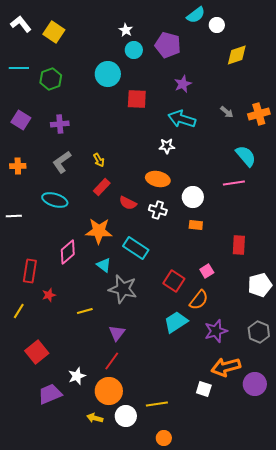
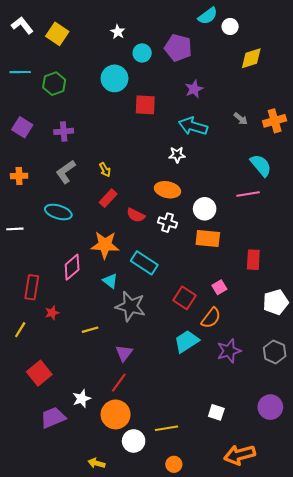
white star: (126, 30) -> (118, 32), moved
orange rectangle: (196, 225) -> (208, 238), size x1.6
orange arrow: (226, 367) -> (240, 455), moved
yellow arrow: (95, 418) -> (96, 463), moved

